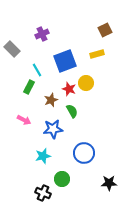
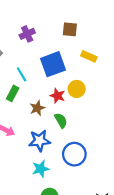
brown square: (105, 30) -> (70, 29), moved, turned 32
yellow rectangle: (97, 54) -> (89, 56), turned 40
blue circle: (84, 153) -> (74, 154), moved
cyan star: (43, 156) -> (41, 169), moved

